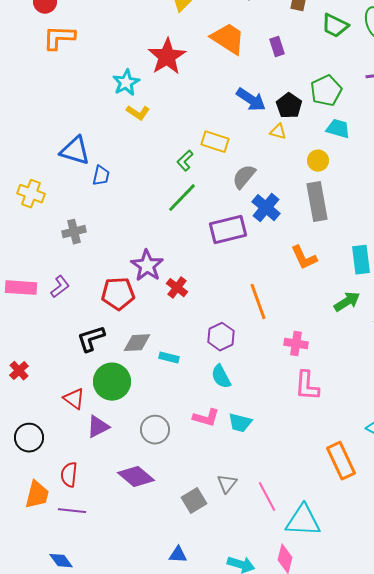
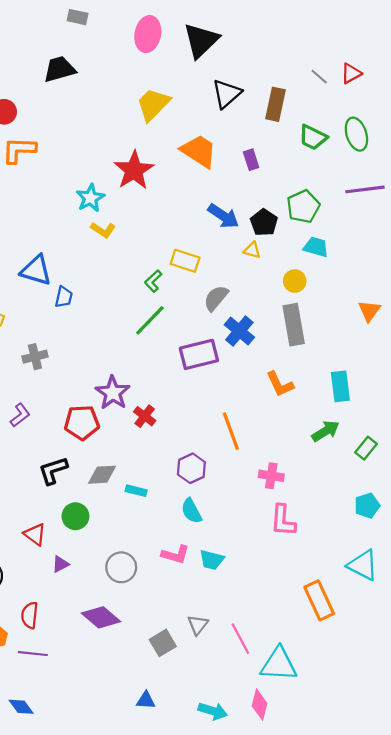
green circle: (112, 382) -> (75, 516), size x0.7
purple triangle: (98, 427) -> (61, 564), size x0.7

